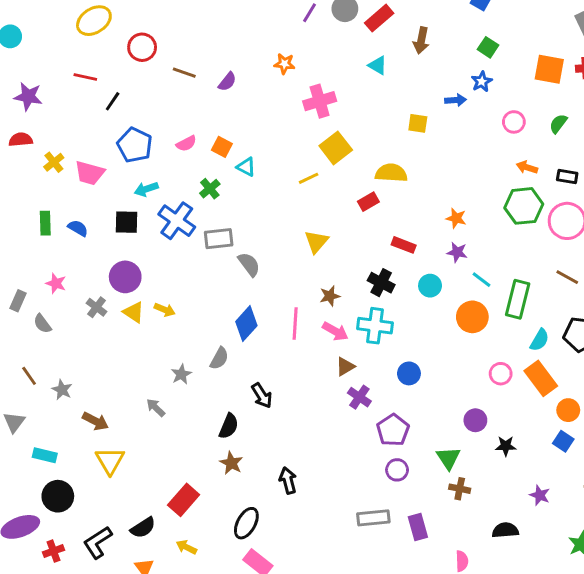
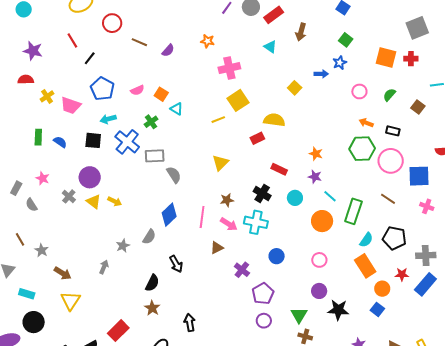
red line: (85, 77) -> (72, 40), turned 42
yellow square: (418, 123) -> (295, 88), turned 32
brown triangle: (345, 366) -> (217, 248), moved
pink circle: (501, 374) -> (319, 260), moved
gray arrow: (156, 408) -> (104, 267), turned 64
black star: (506, 446) -> (338, 310), size x1.5

